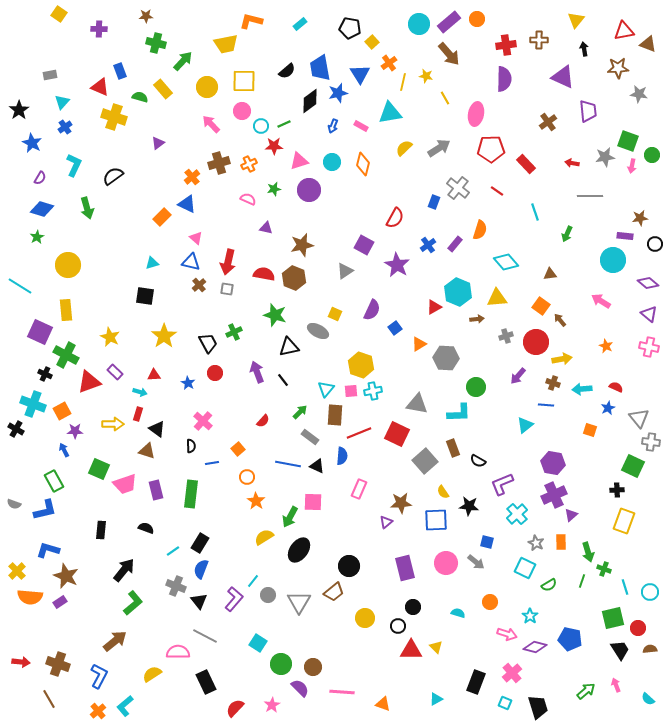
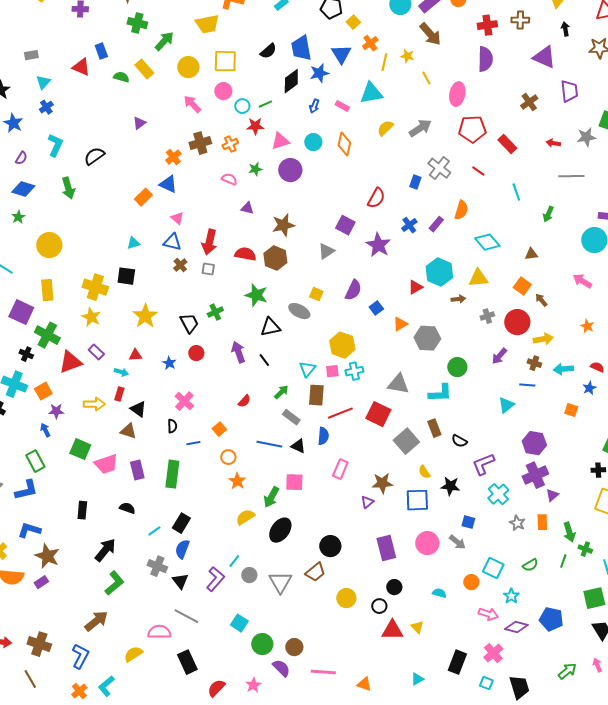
yellow cross: (114, 117) -> (95, 287), moved
cyan square: (525, 568) -> (493, 568), moved

